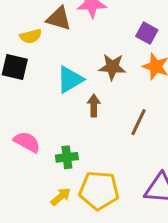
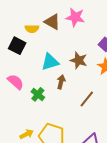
pink semicircle: (27, 142) -> (16, 82), moved
green cross: (67, 157) -> (38, 94), moved, turned 32

